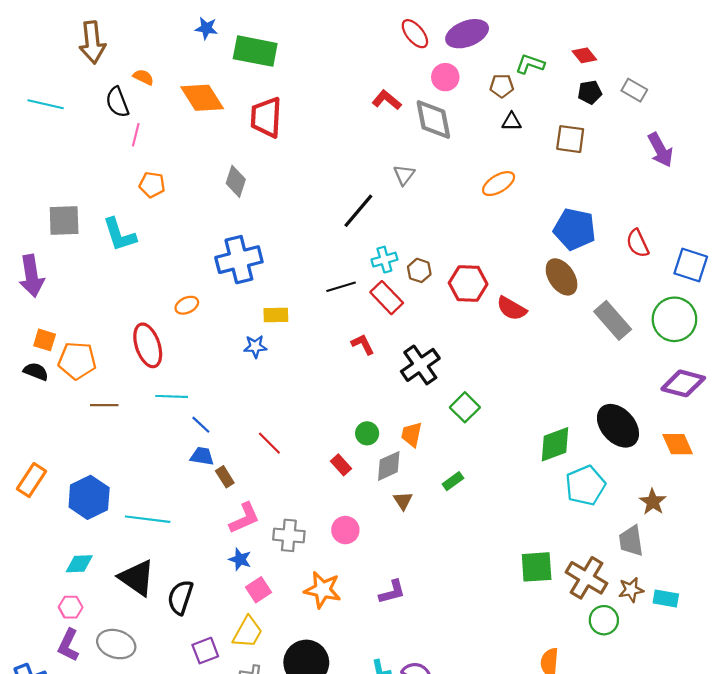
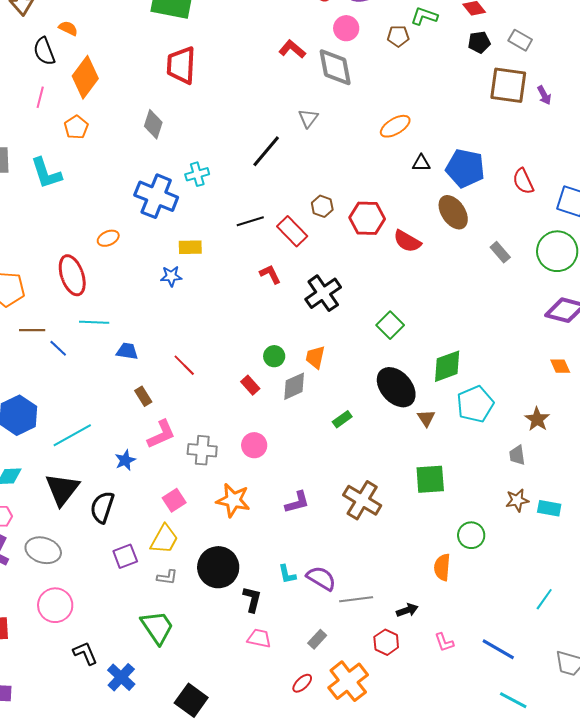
orange diamond: (202, 98) -> (85, 77), moved, turned 69
black triangle: (512, 122) -> (421, 163), moved
pink line: (136, 135) -> (40, 97), moved
brown square: (570, 139) -> (508, 85), moved, size x1.4
purple arrow: (660, 150) -> (544, 95), size x0.6
orange pentagon: (152, 185) -> (76, 127), turned 30
blue cross: (239, 260) -> (156, 196), turned 36
cyan cross: (384, 260) -> (197, 174), moved
gray rectangle: (613, 320) -> (500, 252), size x0.6
green square: (465, 407) -> (390, 325), moved
blue line: (201, 425) -> (58, 348), moved
black ellipse: (618, 426) -> (396, 387), moved
orange diamond: (678, 444) -> (560, 366), size x0.7
blue trapezoid: (202, 456) -> (127, 351), moved
green rectangle: (453, 481) -> (342, 419), moved
brown triangle: (403, 501) -> (426, 418), moved
cyan line: (148, 519) -> (72, 435), turned -36
gray trapezoid: (631, 541) -> (517, 455), size x0.7
blue star: (240, 559) -> (125, 460), moved, turned 30
black triangle: (137, 578) -> (62, 489), turned 33
brown cross: (586, 578) -> (362, 500), moved
green circle: (604, 620) -> (471, 535), moved

